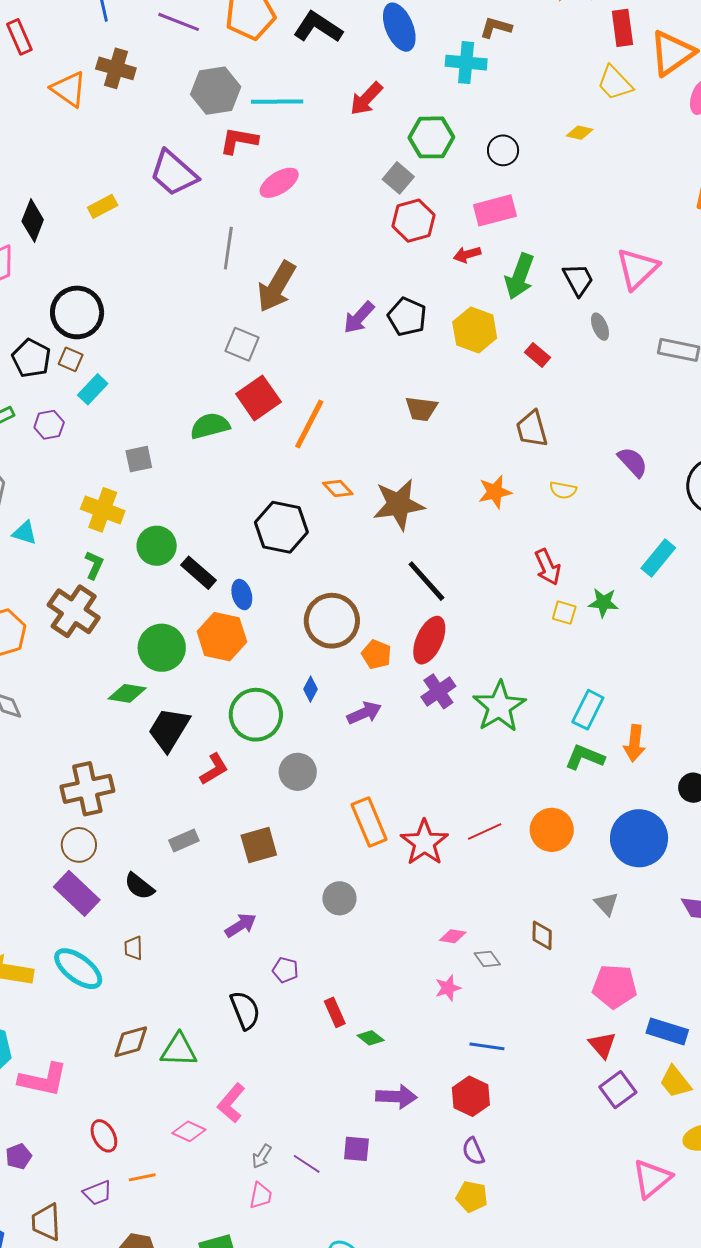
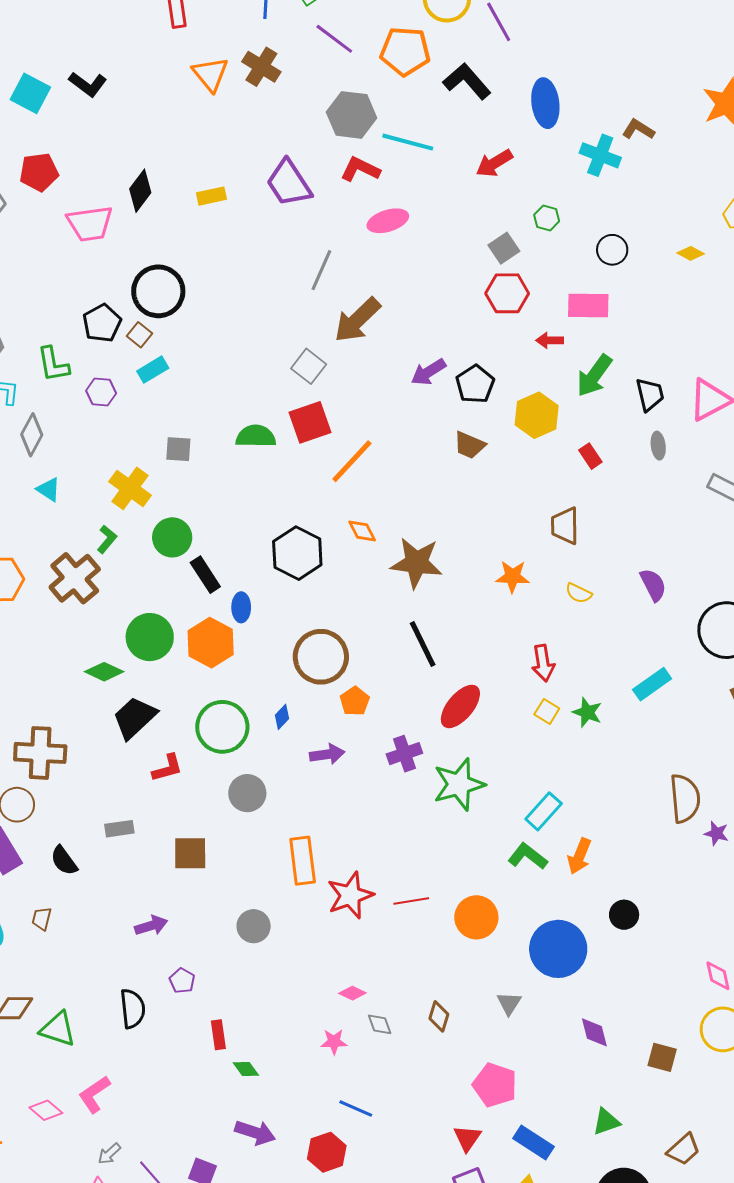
green hexagon: (431, 137) -> (547, 218), size x0.6
brown trapezoid: (421, 409) -> (469, 445), moved
red ellipse: (429, 640) -> (460, 706), moved

